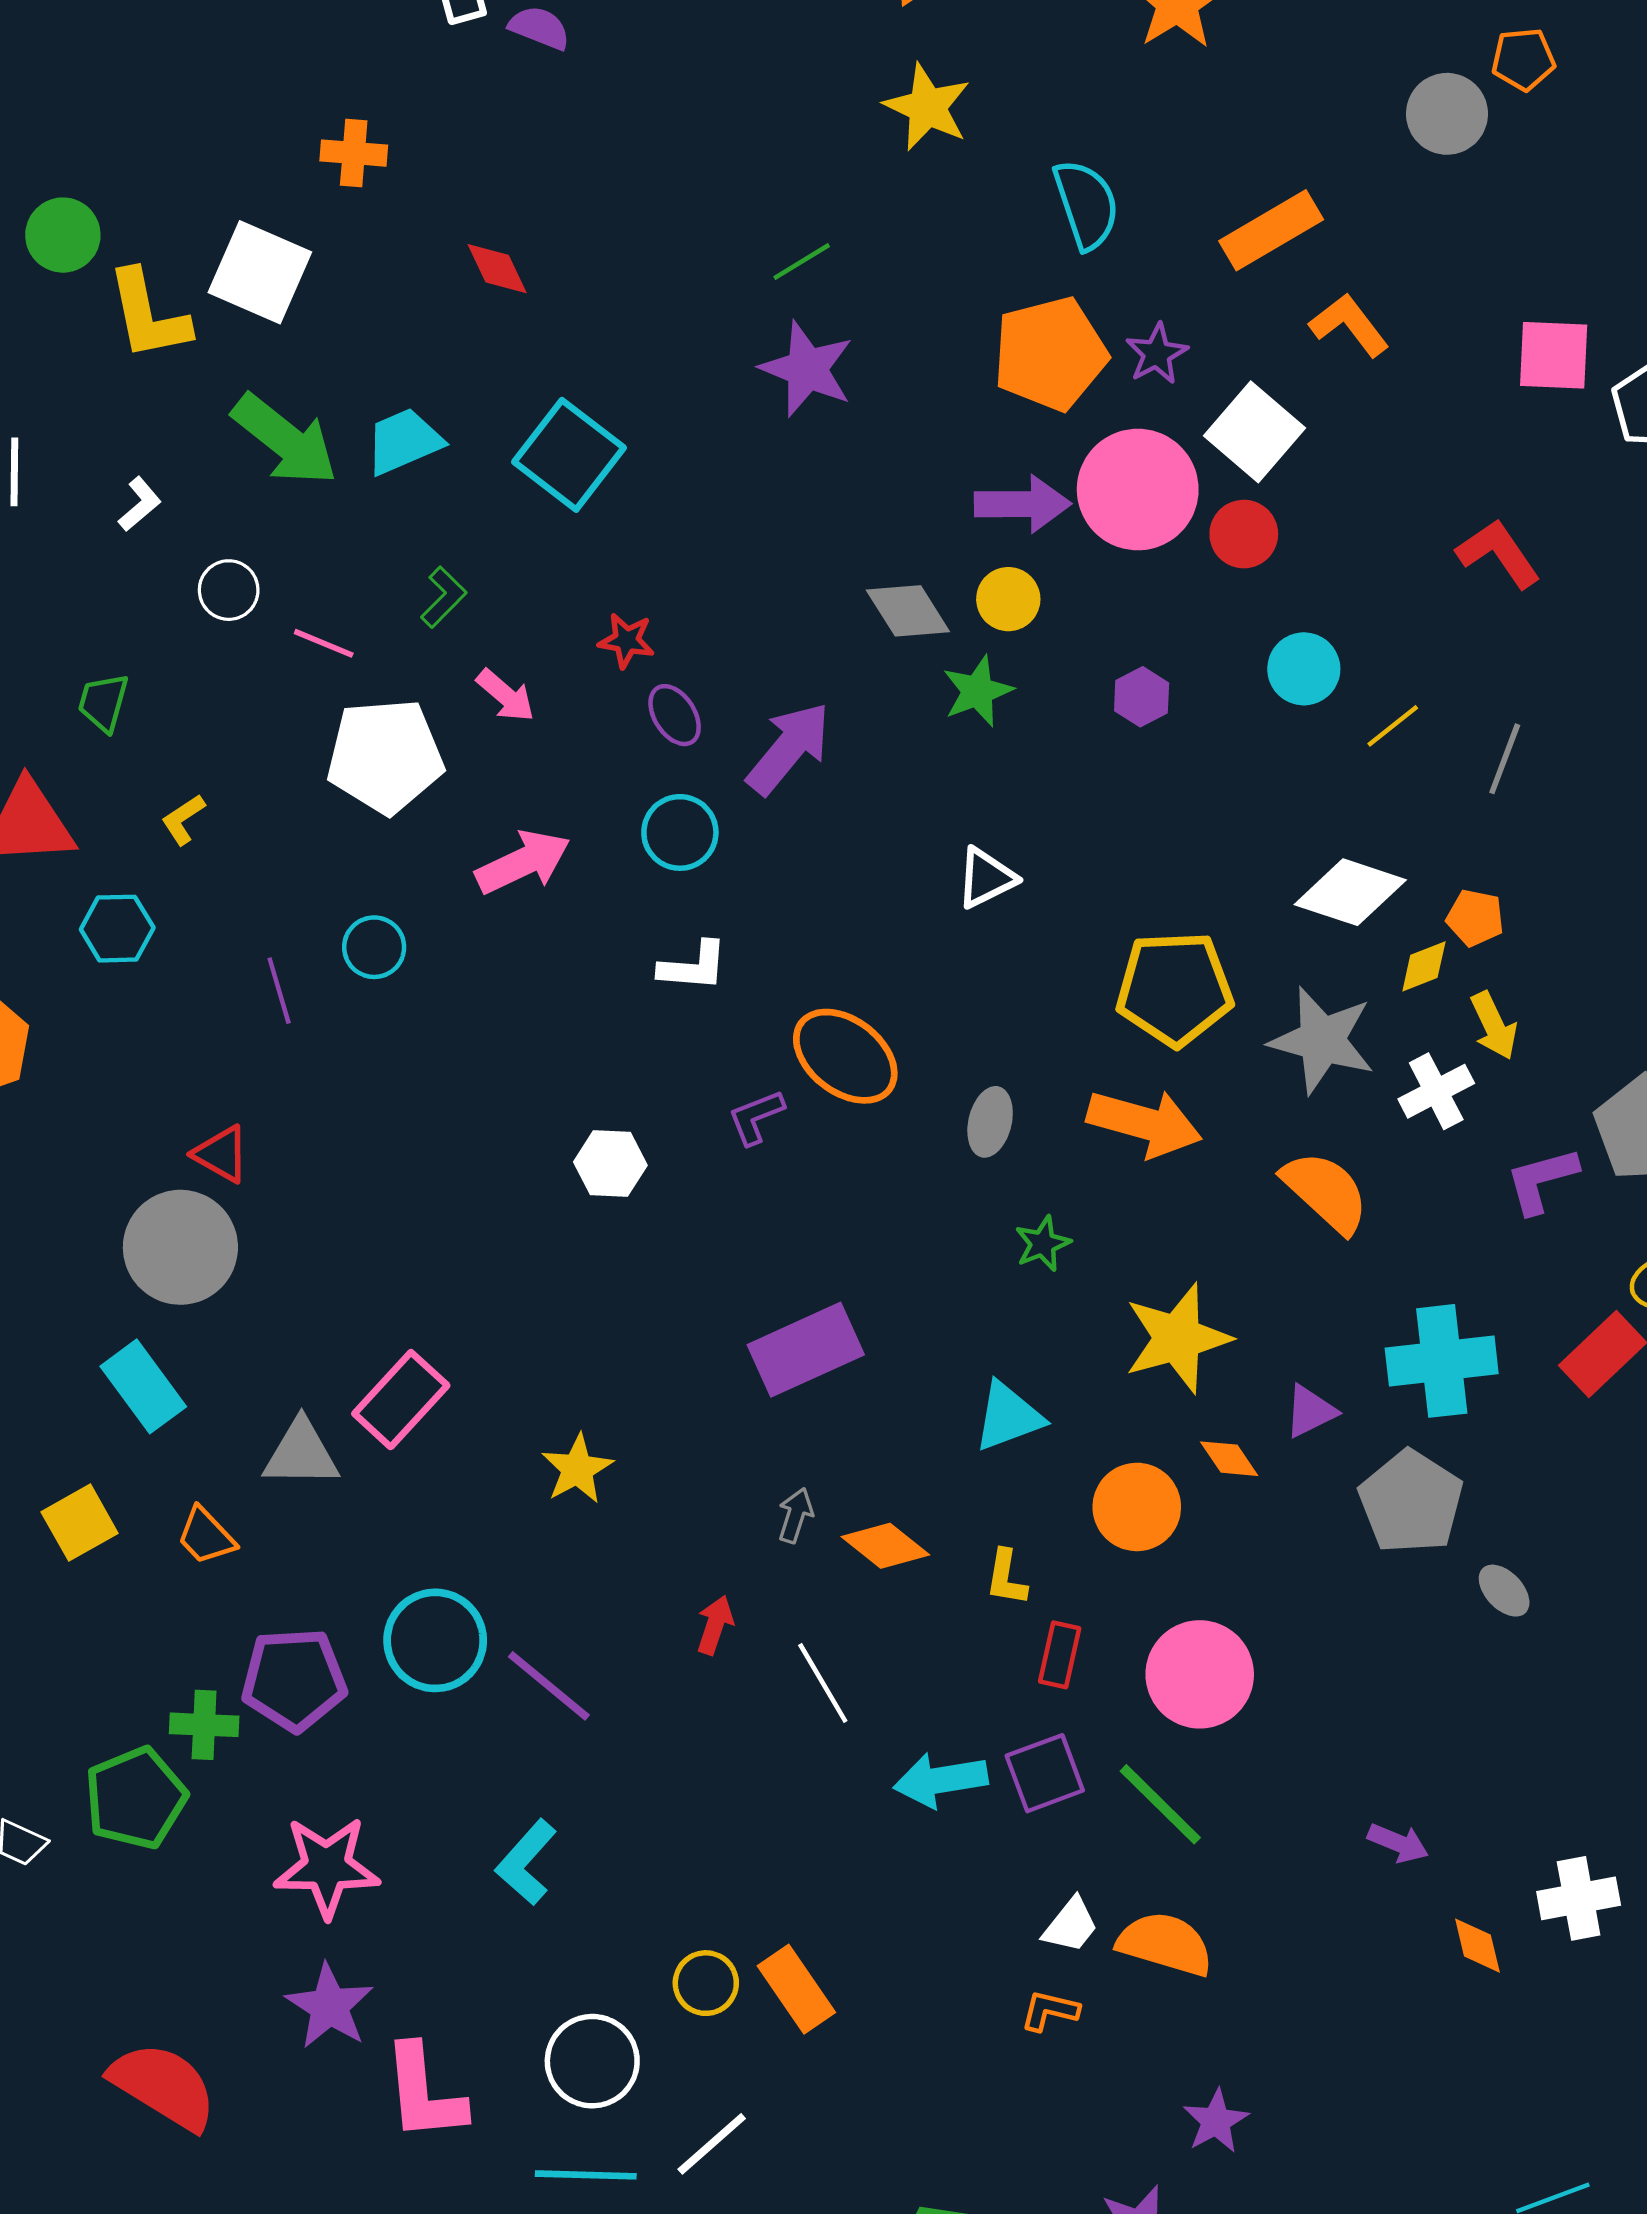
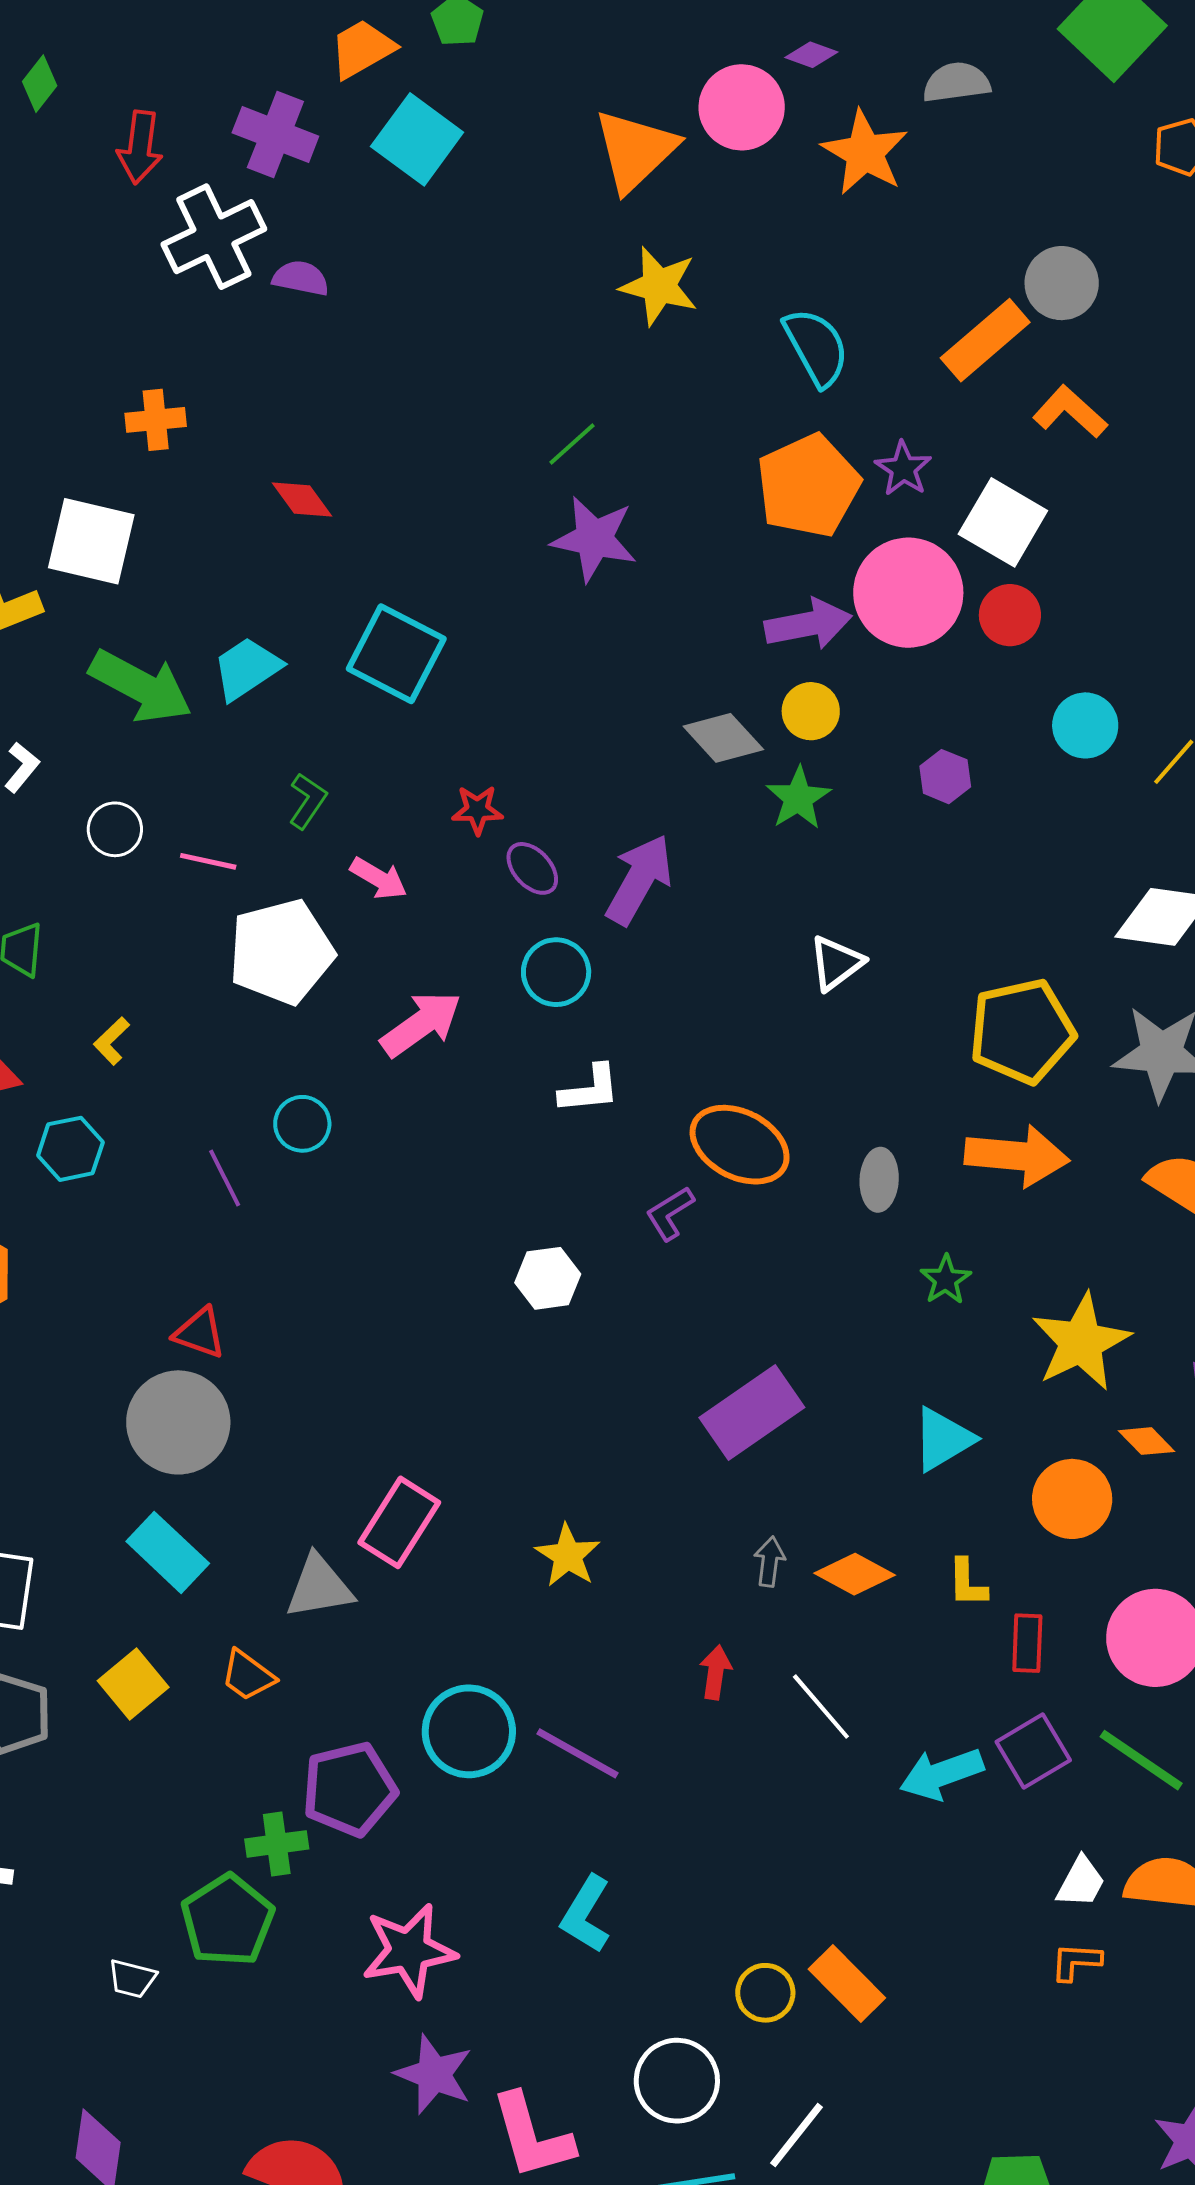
gray circle: (1447, 114) -> (1062, 283), moved

